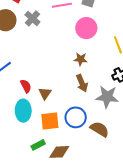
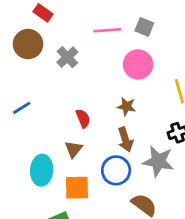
gray cross: (32, 18) -> (67, 57), moved
red semicircle: (26, 86) -> (83, 118), moved
blue circle: (76, 117) -> (116, 170), moved

